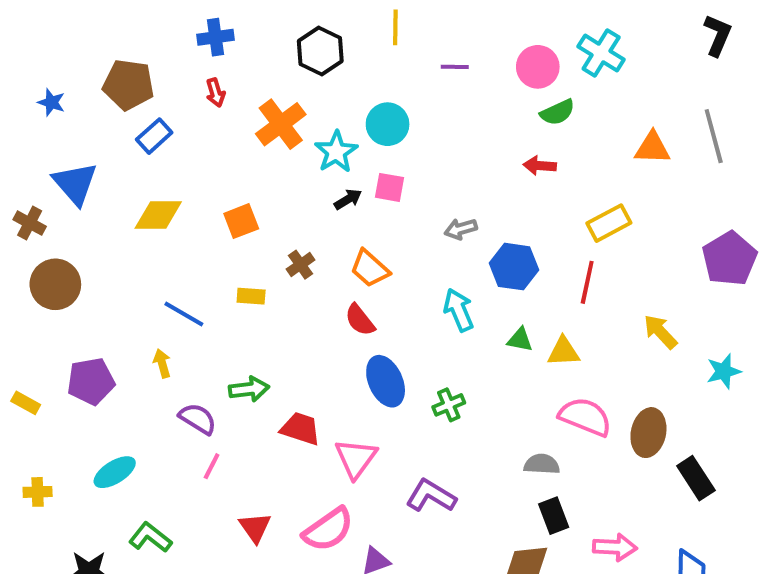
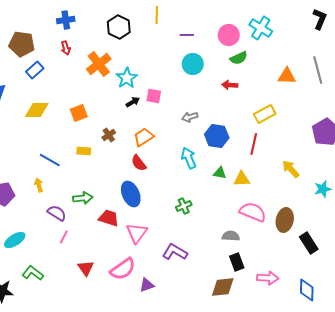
cyan circle: (388, 124) -> (193, 64), moved
orange trapezoid: (370, 268) -> (144, 137), turned 105
blue ellipse: (386, 381) -> (131, 194), moved

